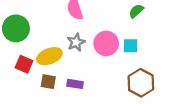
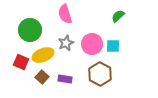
green circle: (16, 28) -> (30, 30), moved
brown square: (48, 82) -> (42, 77), turned 32
brown hexagon: (141, 83) -> (100, 74), moved

